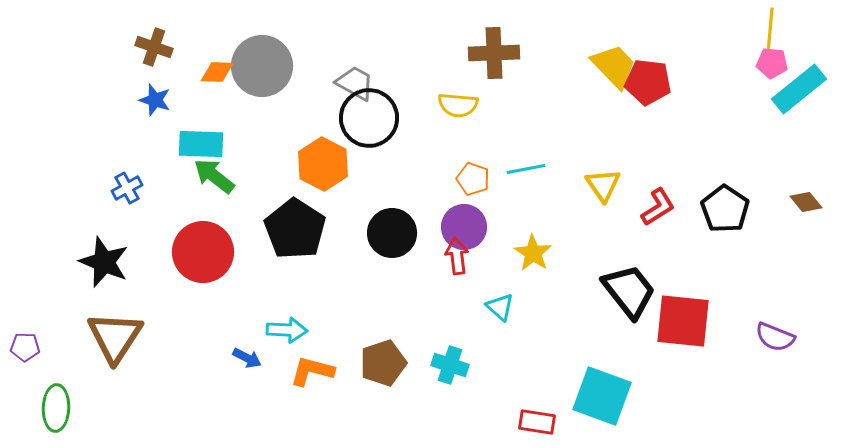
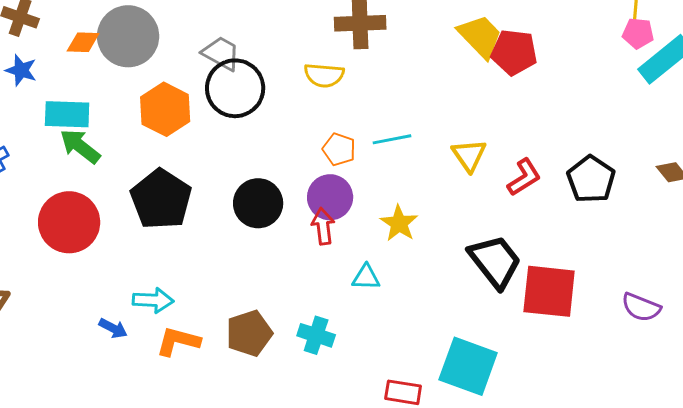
orange hexagon: (323, 164) -> (165, 109), moved
cyan triangle: (500, 307) -> (366, 277), turned -40

